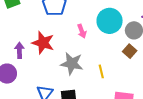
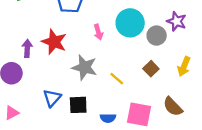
brown square: (130, 51) -> (151, 69), moved
yellow line: (101, 71) -> (117, 79), turned -40

